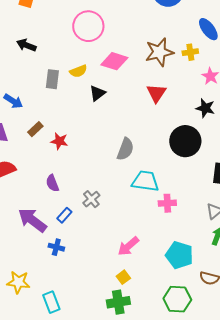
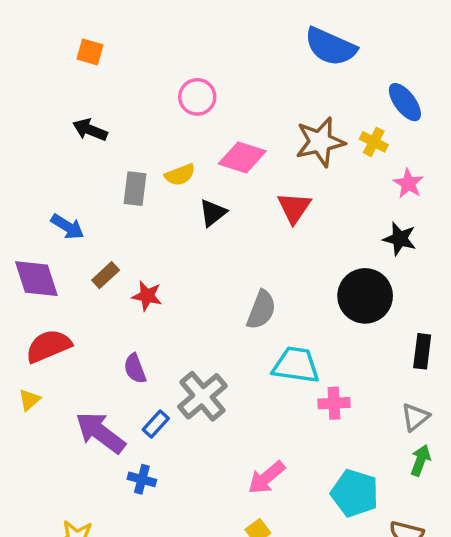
pink circle: (88, 26) -> (197, 97), size x0.7
yellow cross: (190, 52) -> (374, 142), turned 35
red triangle: (156, 93) -> (294, 208), moved
gray cross: (91, 199) -> (202, 396), size x1.6

